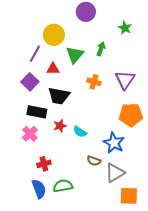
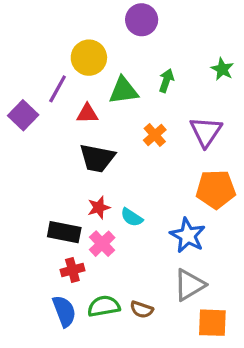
green star: (125, 28) -> (222, 69), moved
green triangle: (75, 55) -> (123, 91), turned 42
purple square: (30, 82) -> (23, 115), moved
orange cross: (94, 82) -> (155, 135), turned 32
black rectangle: (37, 112) -> (64, 232), moved
pink cross: (30, 134) -> (102, 244), moved
brown semicircle: (94, 161) -> (142, 310), moved

